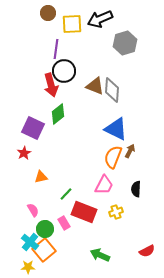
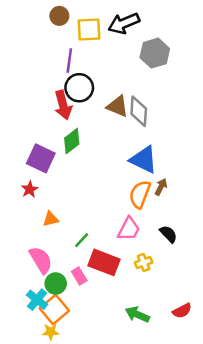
black semicircle: (136, 189) -> (168, 234), turned 133
pink semicircle: (33, 210) -> (41, 260), size x1.6
green arrow: (100, 255) -> (137, 314), moved
yellow star: (28, 267) -> (51, 332), moved

